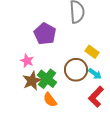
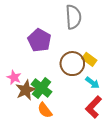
pink star: (27, 61) -> (14, 77), moved
brown circle: (76, 70) -> (72, 64), moved

